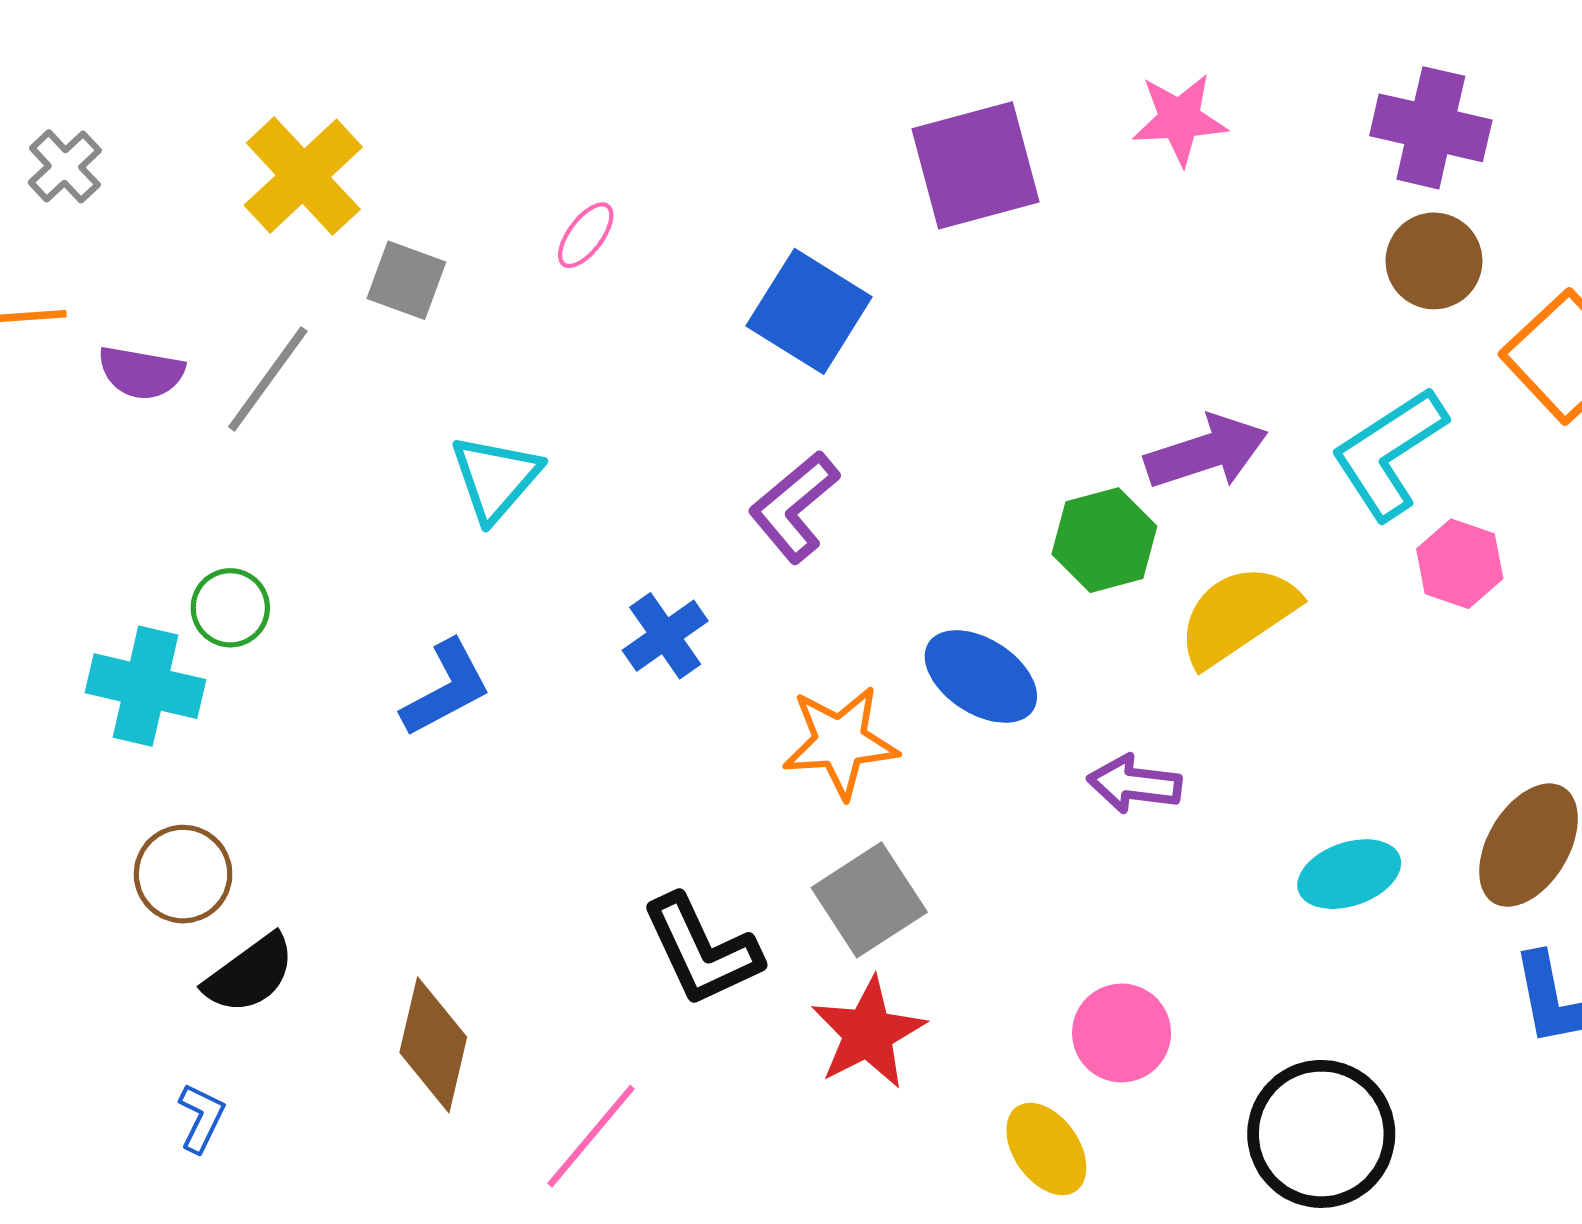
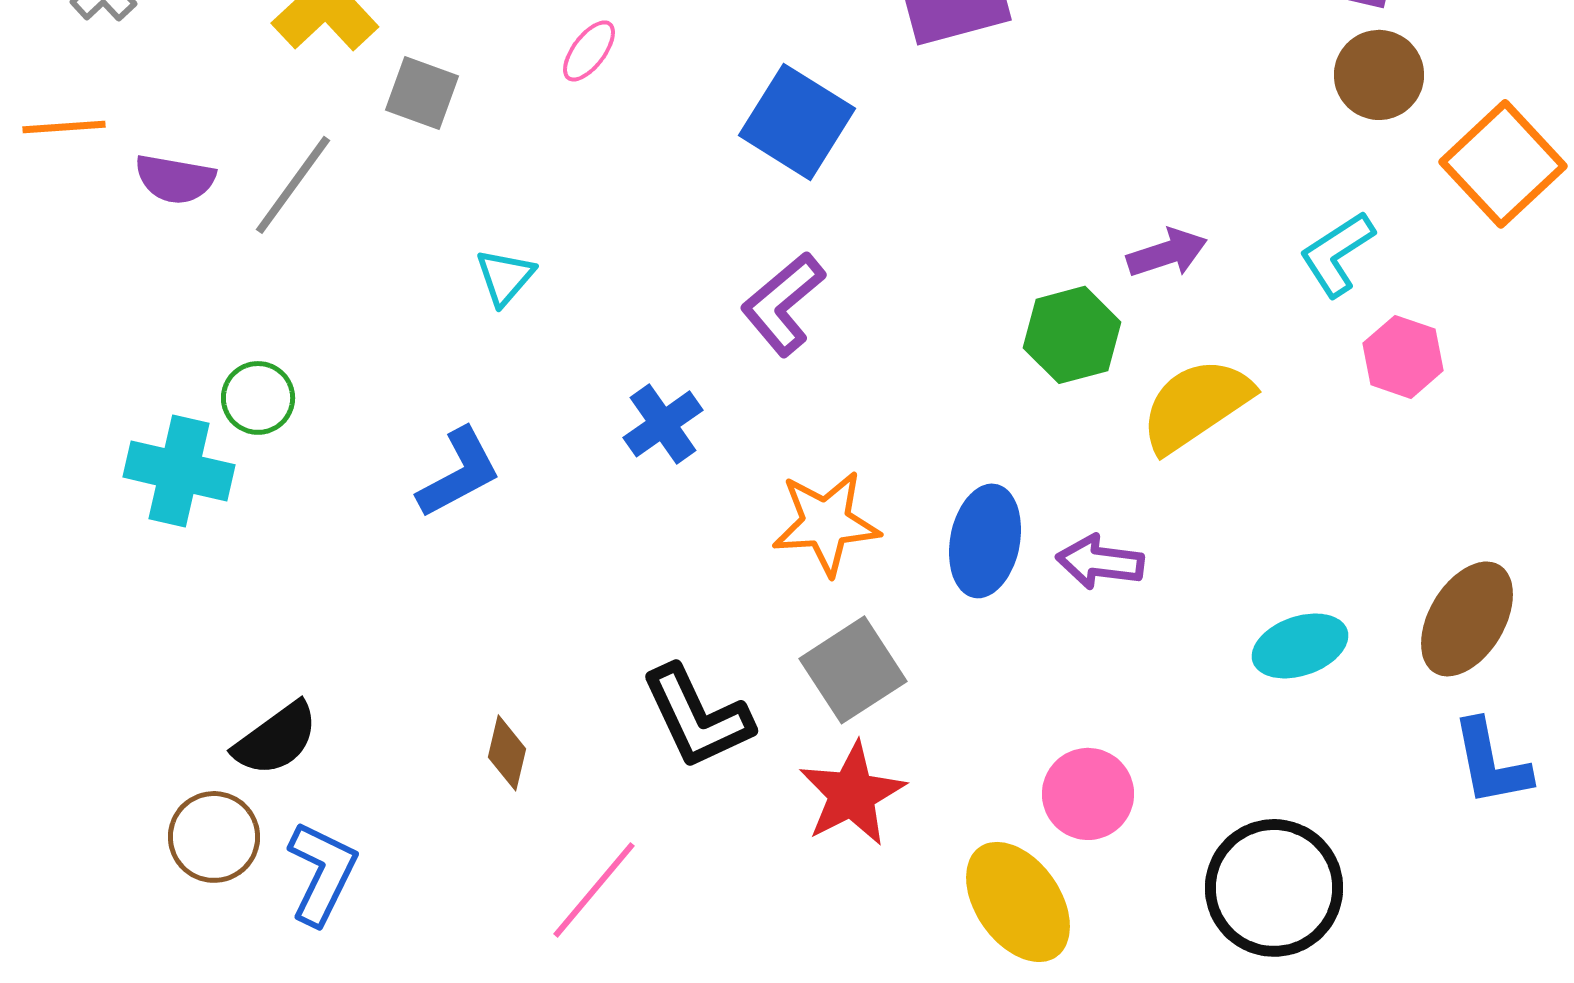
purple arrow: (1206, 452) -> (1167, 253), size x0.7
cyan L-shape: (1389, 453) -> (1337, 254), size x0.7
cyan triangle: (496, 478) -> (505, 277), size x0.7
blue ellipse: (981, 676) -> (985, 541), moved, turned 68
brown circle: (183, 874) -> (214, 837), moved
brown diamond: (433, 1045) -> (507, 753), moved, size x0.6
blue L-shape: (201, 1118) -> (322, 873), moved, size x1.6
yellow ellipse: (1046, 1149) -> (1018, 902), size x1.4

